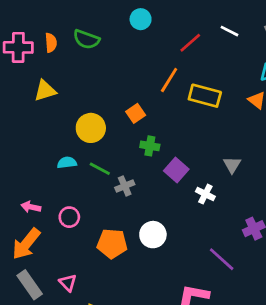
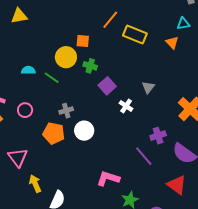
orange square: (136, 113) -> (83, 41), turned 32
yellow circle: (91, 128) -> (66, 57), moved
gray cross: (125, 186) -> (66, 111), moved
purple line: (222, 259) -> (144, 156), moved
pink triangle: (68, 283) -> (18, 158), size x1.5

